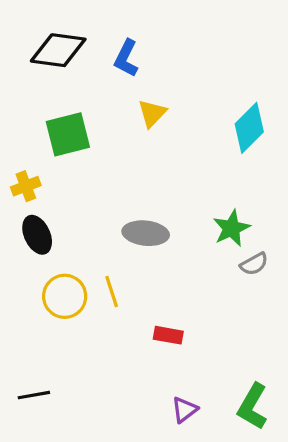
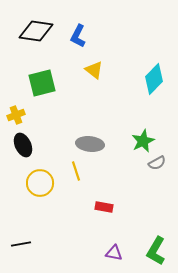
yellow triangle: (152, 113) -> (94, 70), turned -36
yellow line: (112, 291) -> (76, 171), moved
purple triangle: (184, 410) -> (114, 253), turned 48

